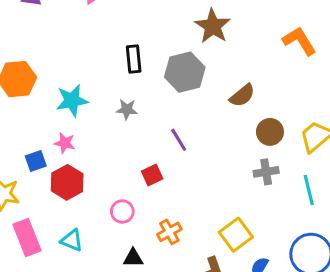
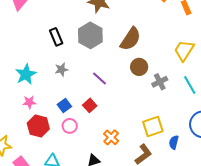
brown semicircle: (242, 95) -> (130, 39), size x1.4
brown circle: (270, 132) -> (139, 67), moved
blue square: (36, 161) -> (64, 106), moved
pink circle: (122, 211) -> (70, 126), moved
yellow square: (236, 235) -> (153, 126), turned 35

